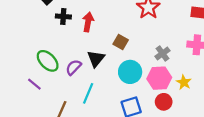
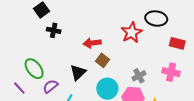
red arrow: (88, 22) -> (92, 43), moved, turned -114
purple semicircle: (74, 67) -> (50, 86), moved

